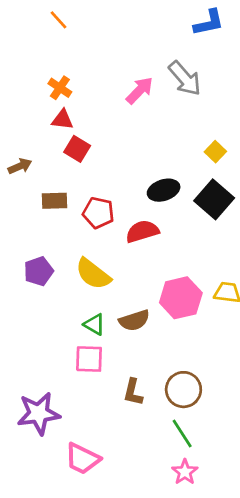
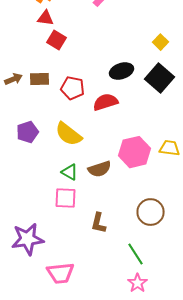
brown arrow: (20, 166) -> (14, 79), moved
brown circle: (183, 390) -> (150, 212), moved
pink trapezoid: (82, 459) -> (60, 273), turned -32

